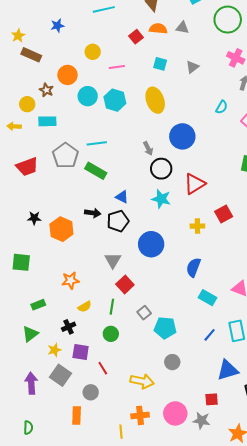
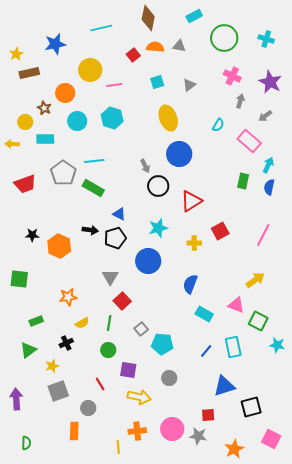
blue star: (57, 26) -> (55, 44), size x1.5
yellow circle: (93, 52) -> (90, 70), size x1.5
brown rectangle: (31, 55) -> (29, 73), turned -36
cyan square: (160, 64) -> (157, 82), turned -32
cyan circle: (88, 96) -> (77, 121), moved
yellow ellipse: (155, 100) -> (168, 118), moved
cyan star: (161, 199) -> (158, 228), moved, turned -30
purple square: (81, 352) -> (128, 370), moved
gray square: (60, 375) -> (58, 391), turned 35
purple arrow: (31, 383) -> (16, 399), moved

